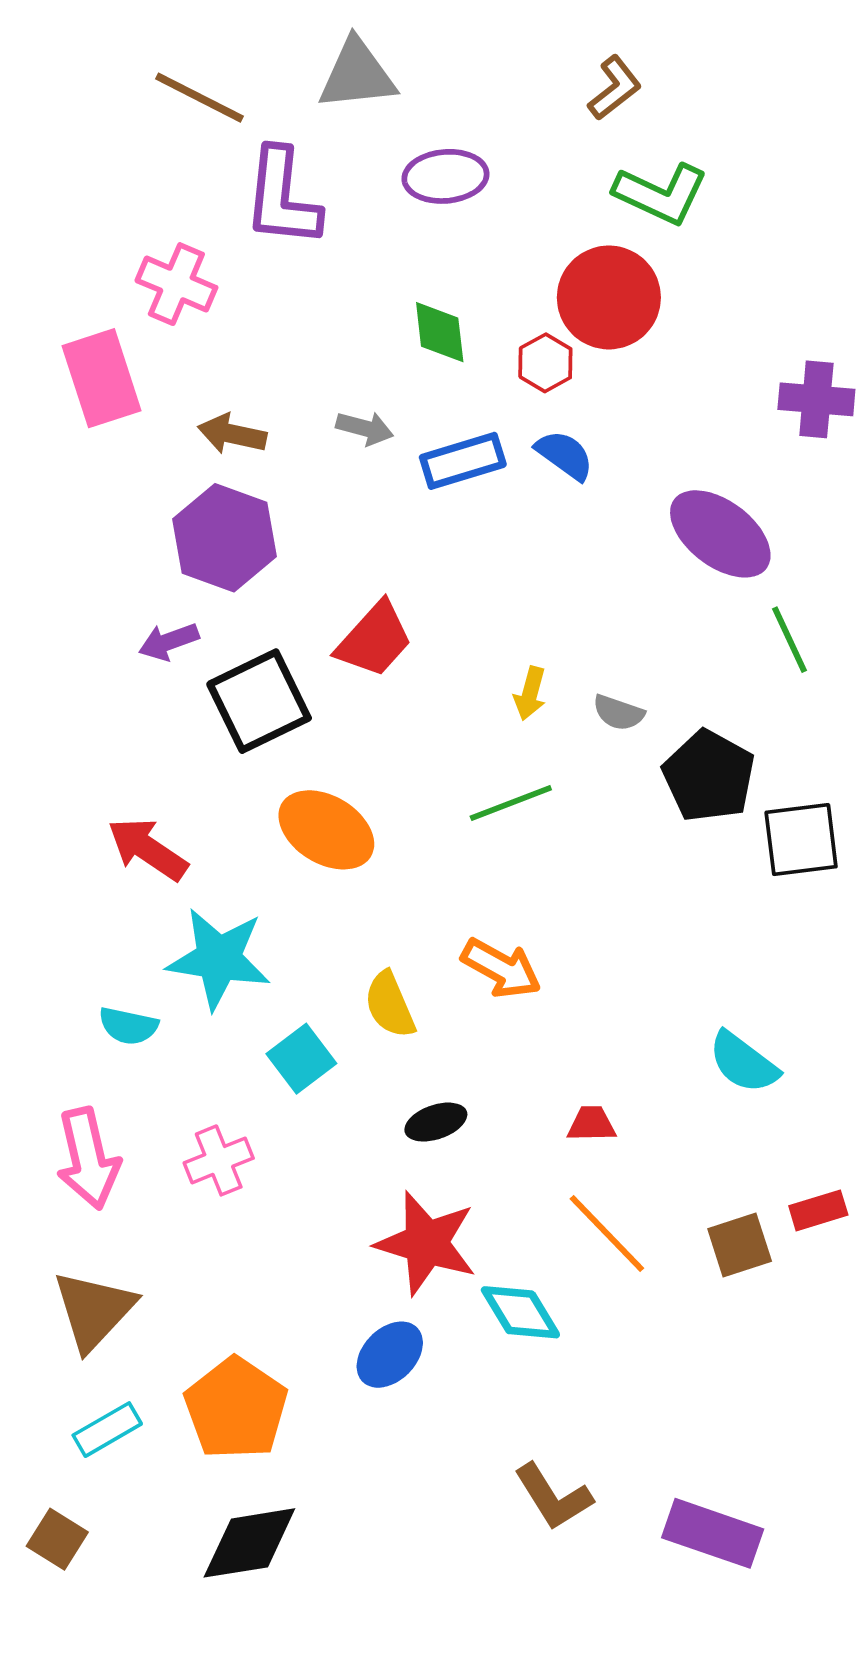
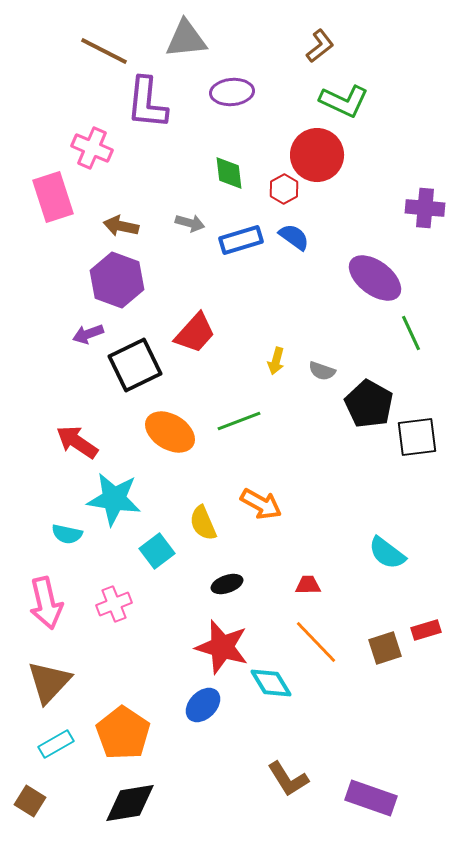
green line: (511, 803) -> (239, 421), moved

